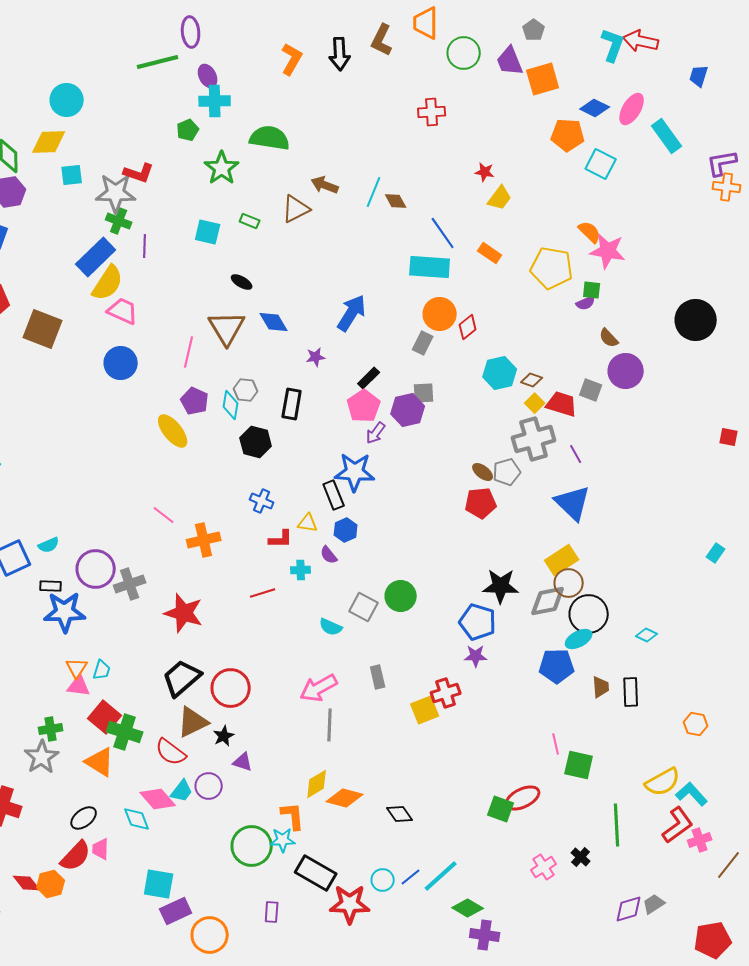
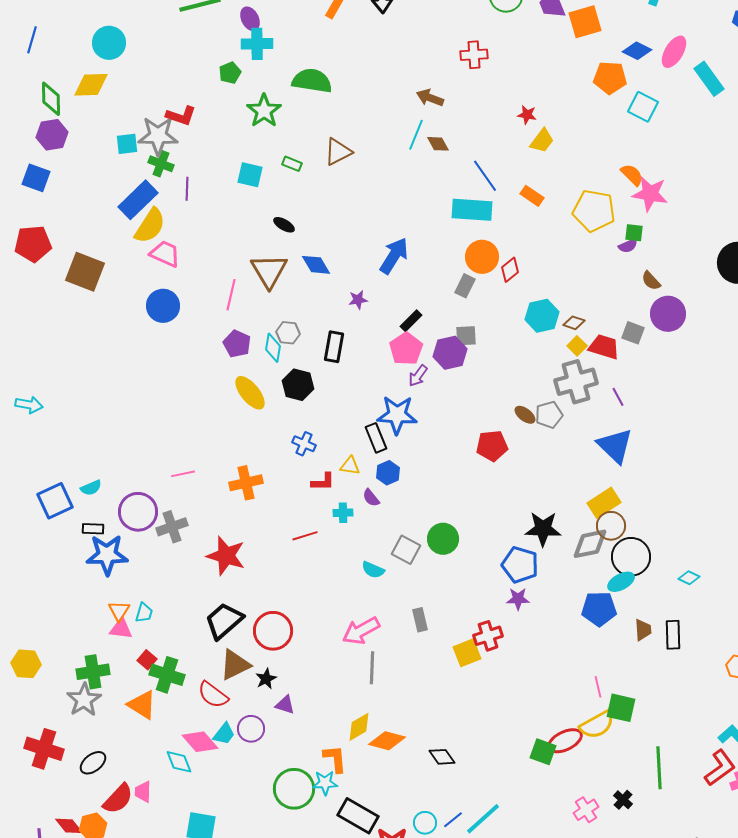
cyan square: (72, 175) -> (127, 144), moved
brown arrow: (325, 185) -> (430, 98), moved
yellow ellipse: (173, 431) -> (250, 393), moved
red pentagon: (481, 503) -> (492, 446), moved
pink line: (164, 515) -> (183, 474), moved, turned -50
red square: (105, 717) -> (147, 660), size x0.6
green cross: (51, 729) -> (93, 672), size x1.4
yellow semicircle: (663, 782) -> (597, 725), moved
black ellipse: (84, 818) -> (93, 763), moved

